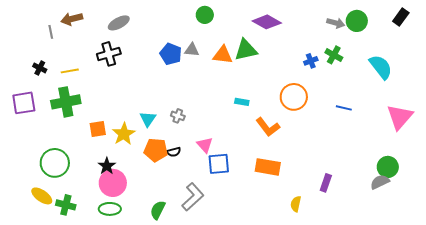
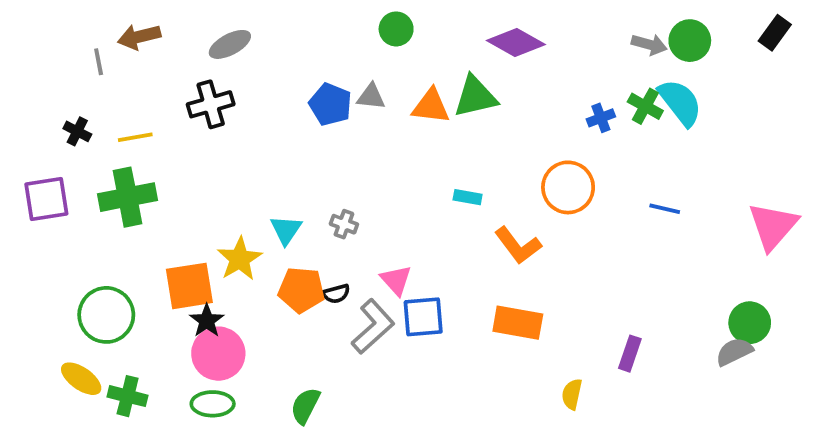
cyan semicircle: (381, 67) -> (680, 102), moved
orange square: (98, 129) -> (189, 286), moved, size x1.5
gray L-shape: (193, 197) -> (373, 327), moved

